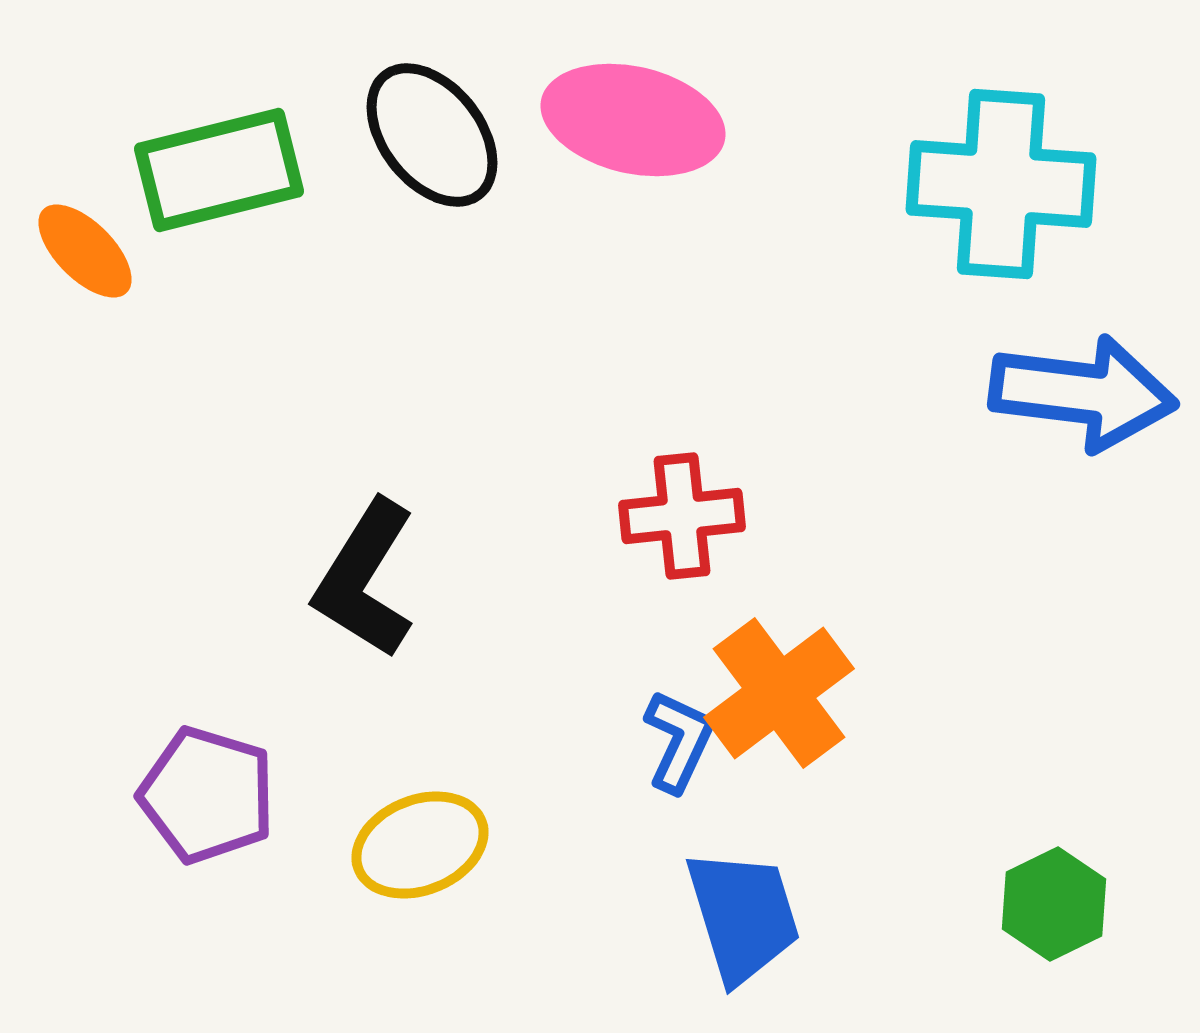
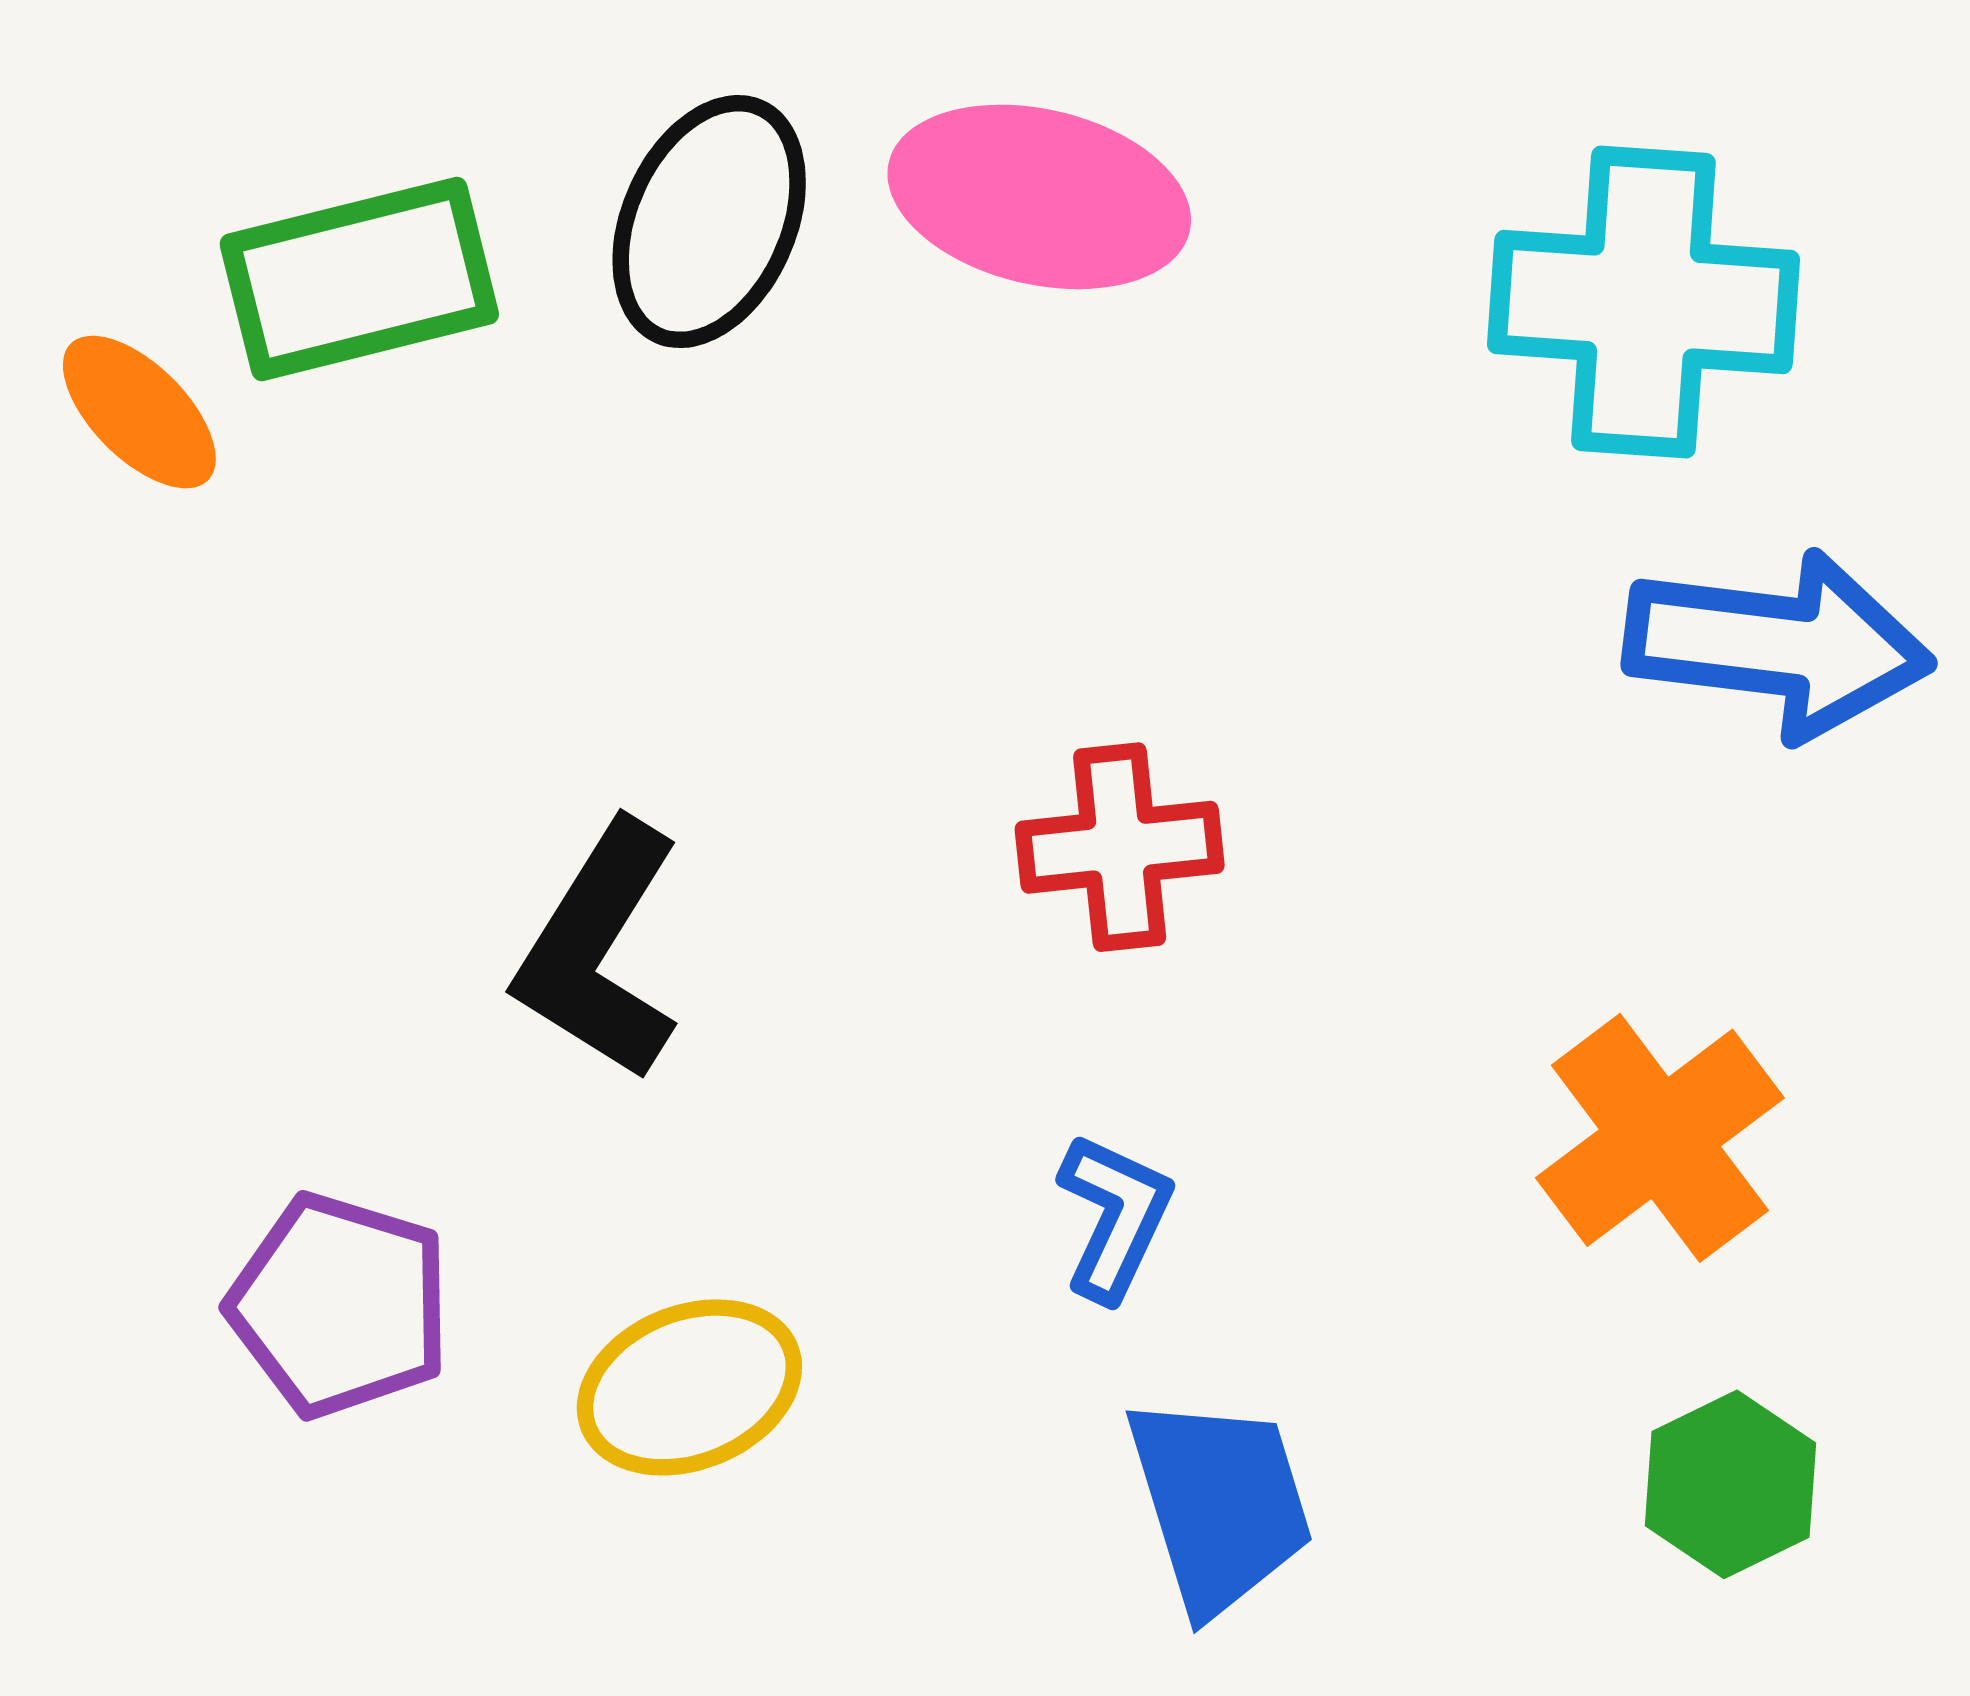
black ellipse: (432, 135) -> (709, 222), turned 62
orange cross: (779, 693) -> (1660, 1138), moved

